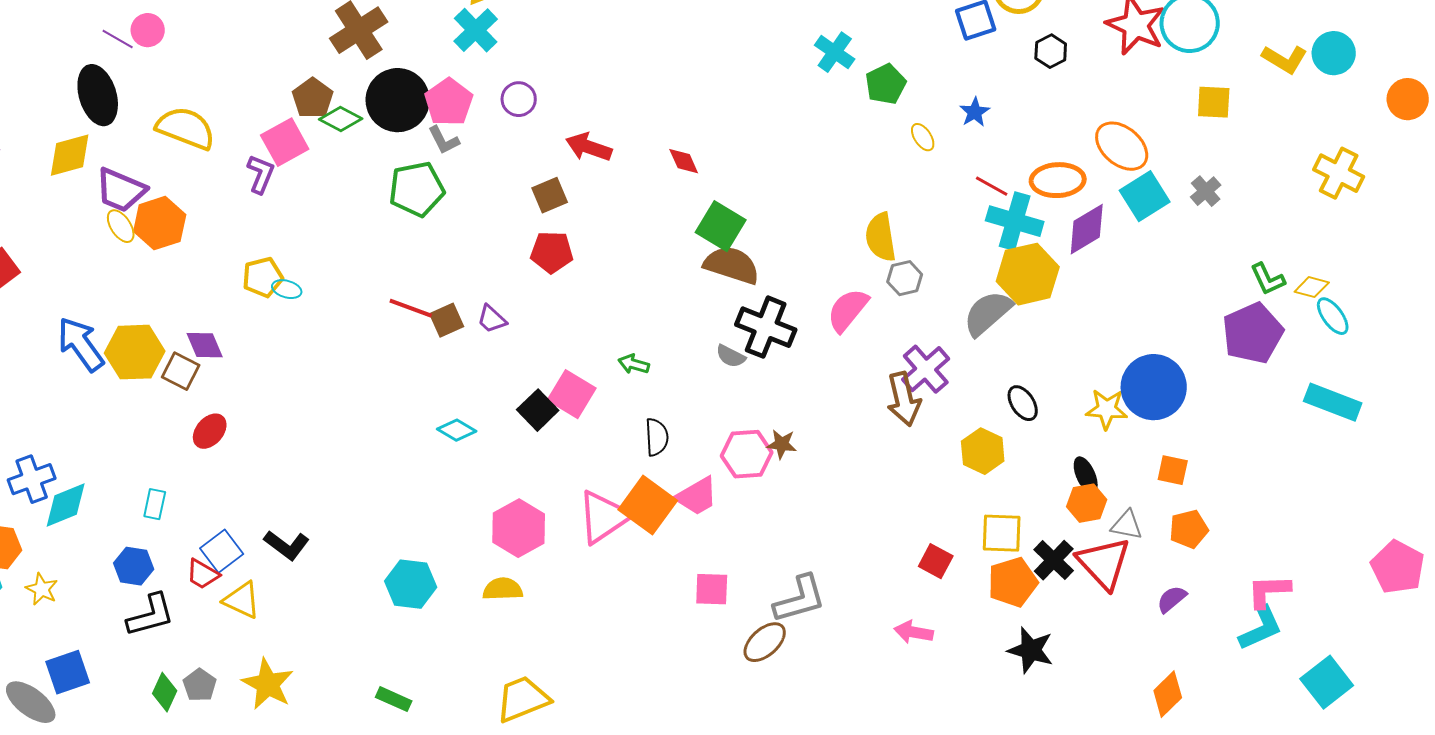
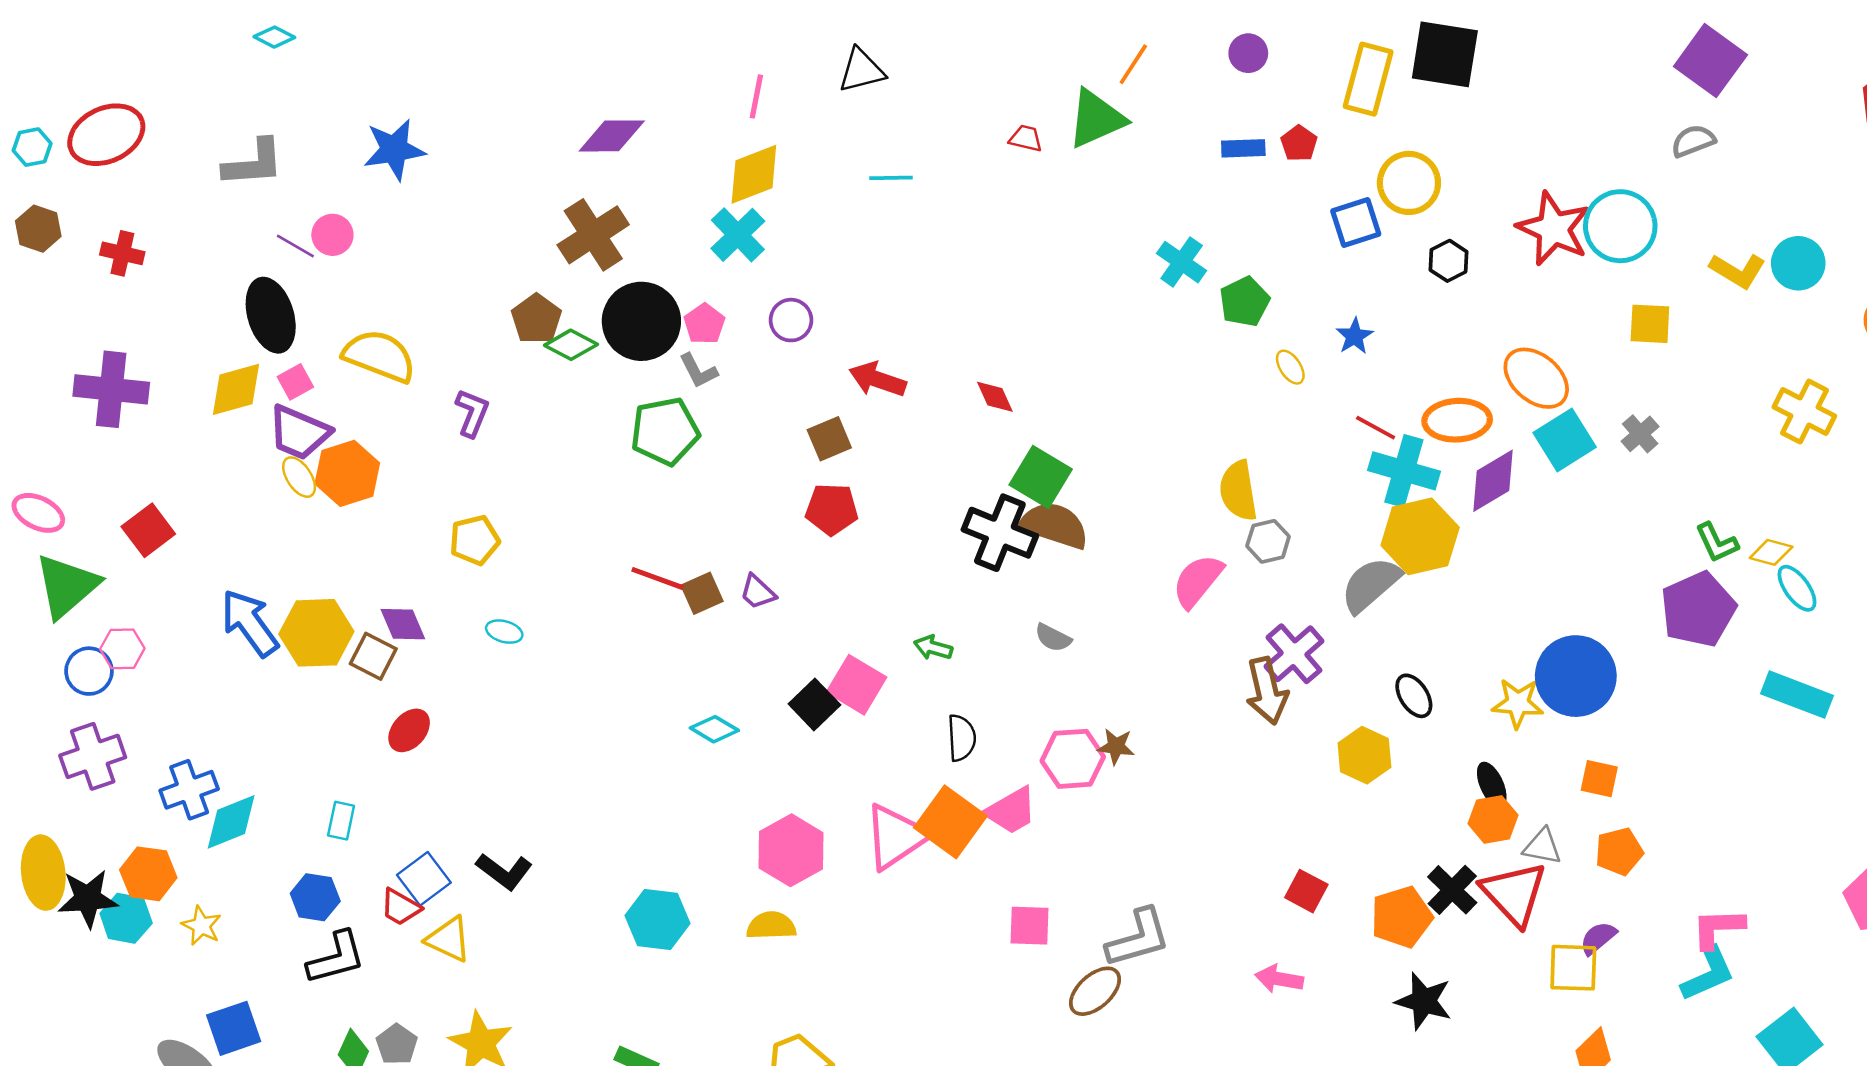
pink pentagon: (449, 102) -> (704, 324), size x0.7
pink square: (285, 142) -> (295, 382), moved, size x0.6
cyan ellipse: (287, 289) -> (504, 632), moved
black cross: (766, 327) -> (1000, 533), moved
yellow square: (1002, 533) -> (1573, 968), moved

